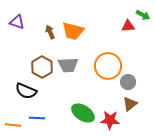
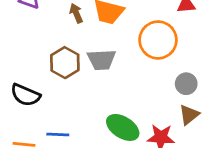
orange circle: (108, 66) -> (158, 40), moved
black semicircle: (26, 91) -> (25, 95), moved

